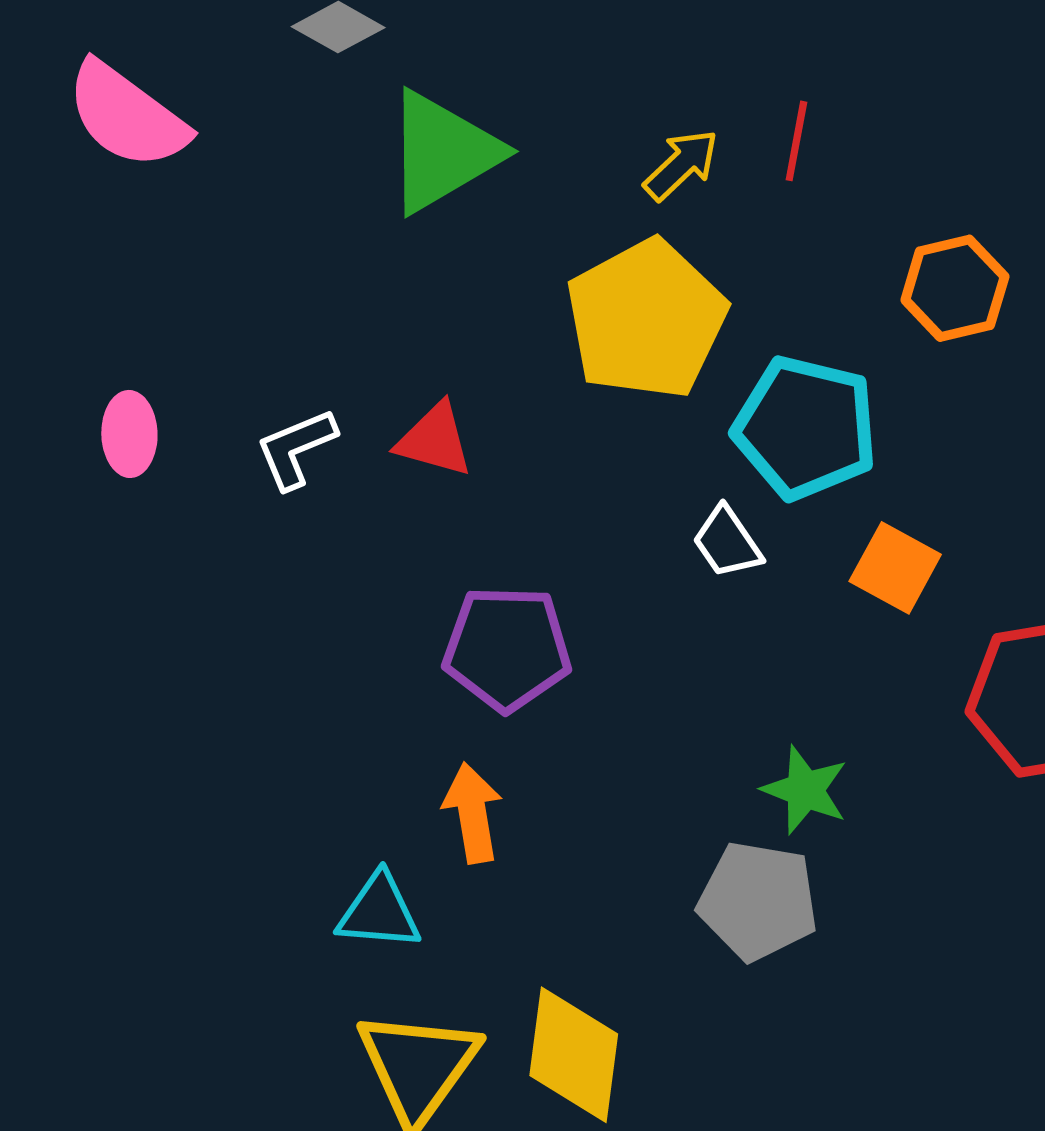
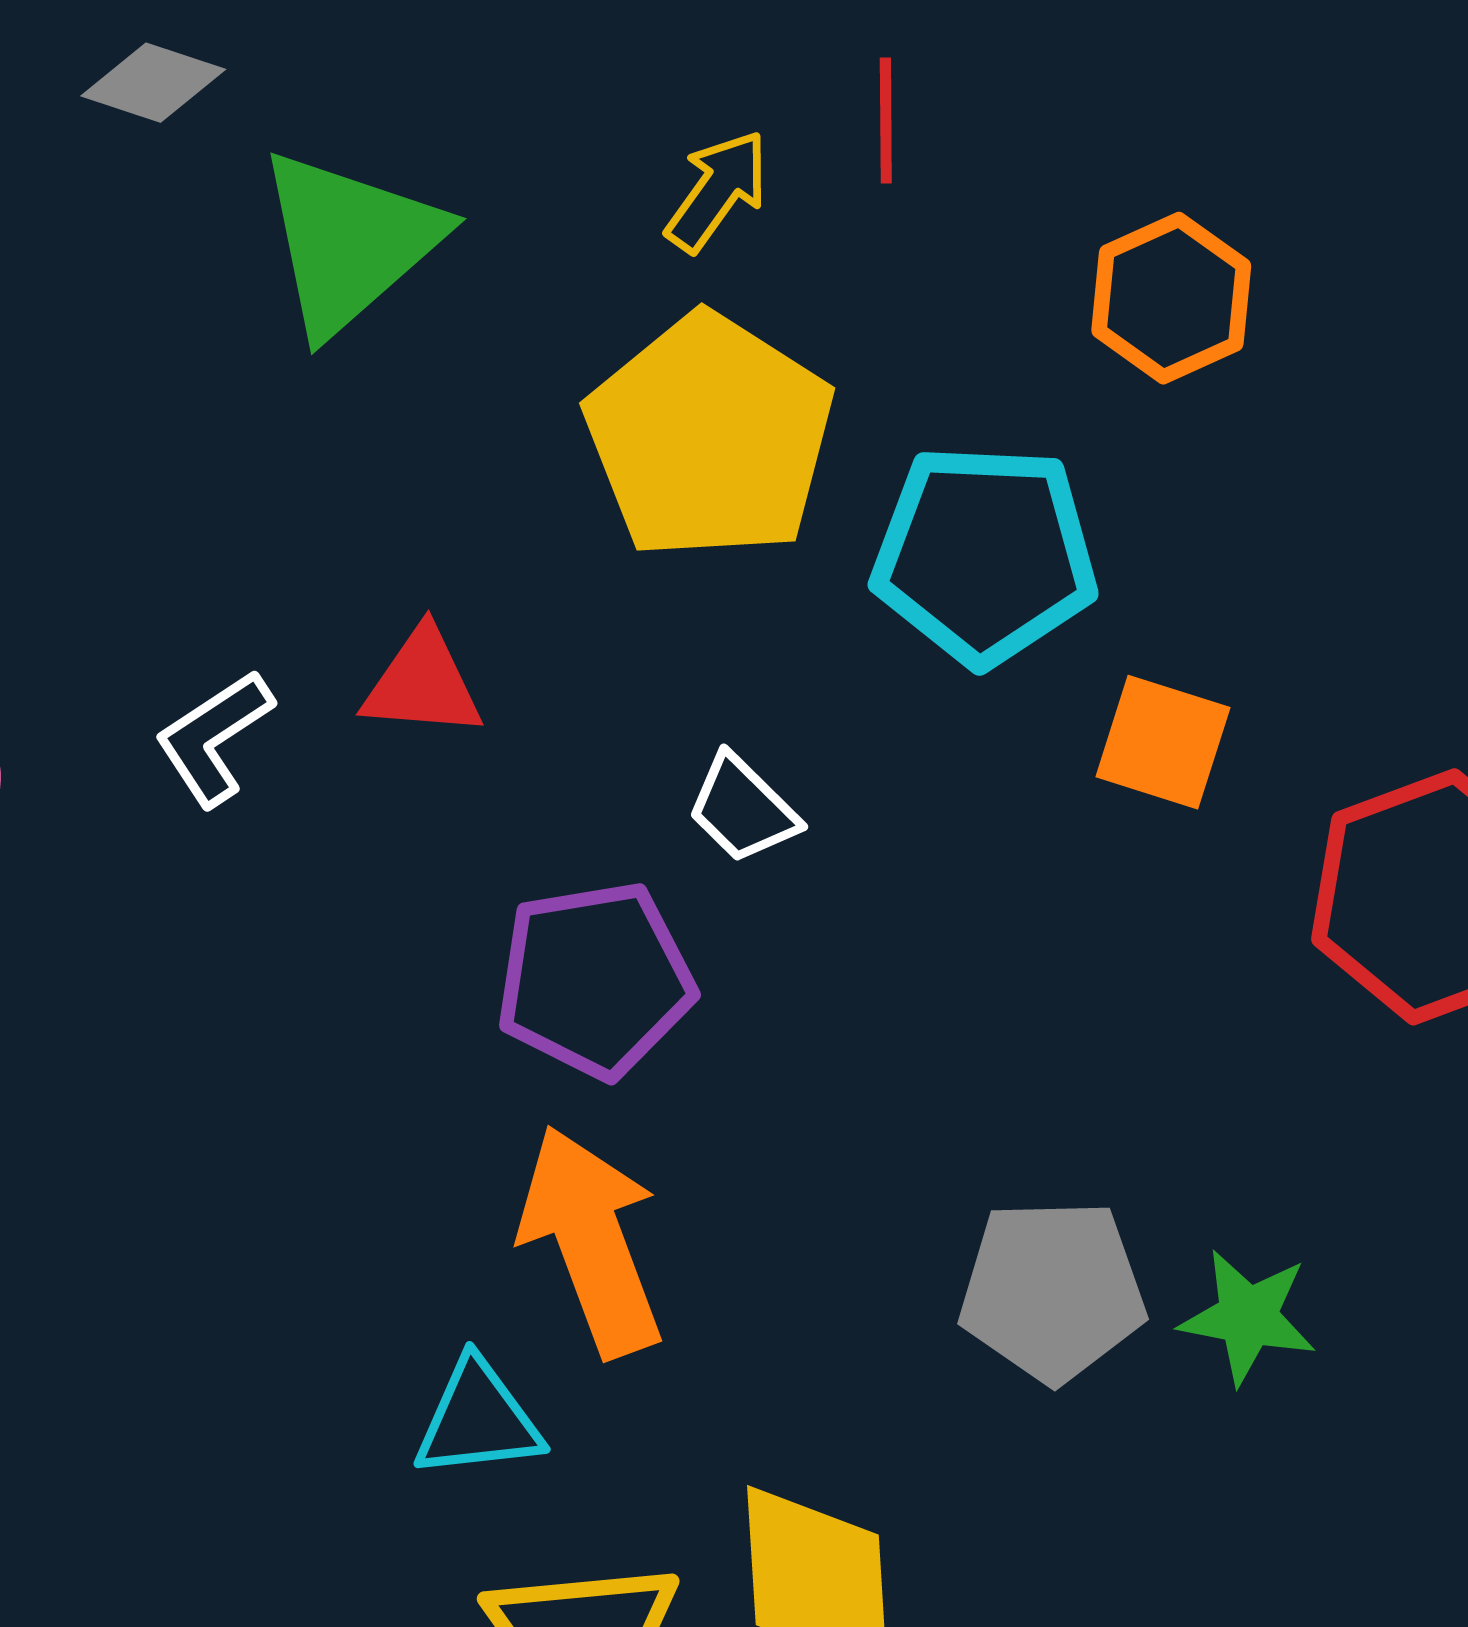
white trapezoid: (727, 542) -> (743, 809), moved
green star: (805, 790) -> (1248, 1317), moved
orange arrow: (473, 813) -> (591, 1241), size x1.5

